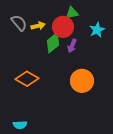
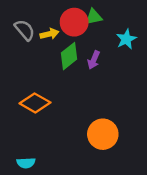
red circle: (63, 27) -> (74, 22), moved
orange circle: (82, 81) -> (103, 134), moved

